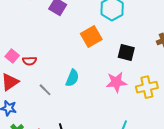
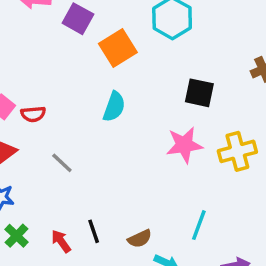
orange square: (91, 37) -> (118, 48), moved
cyan semicircle: (72, 78) -> (114, 107), moved

